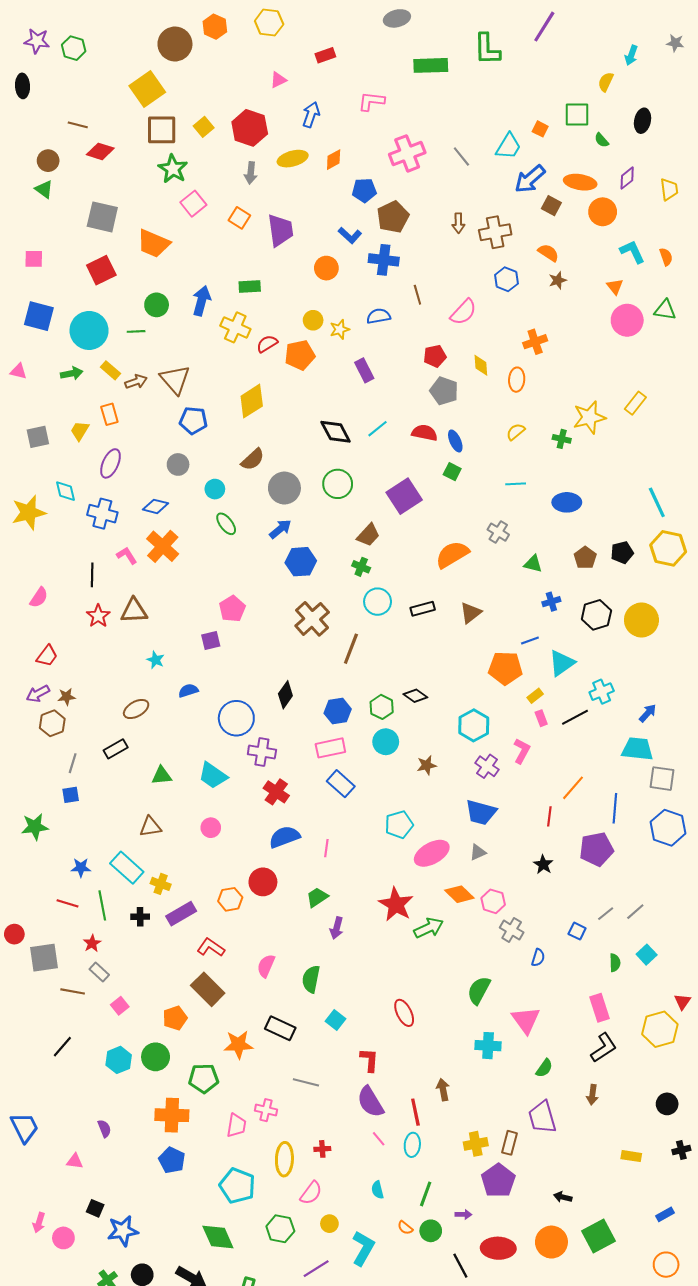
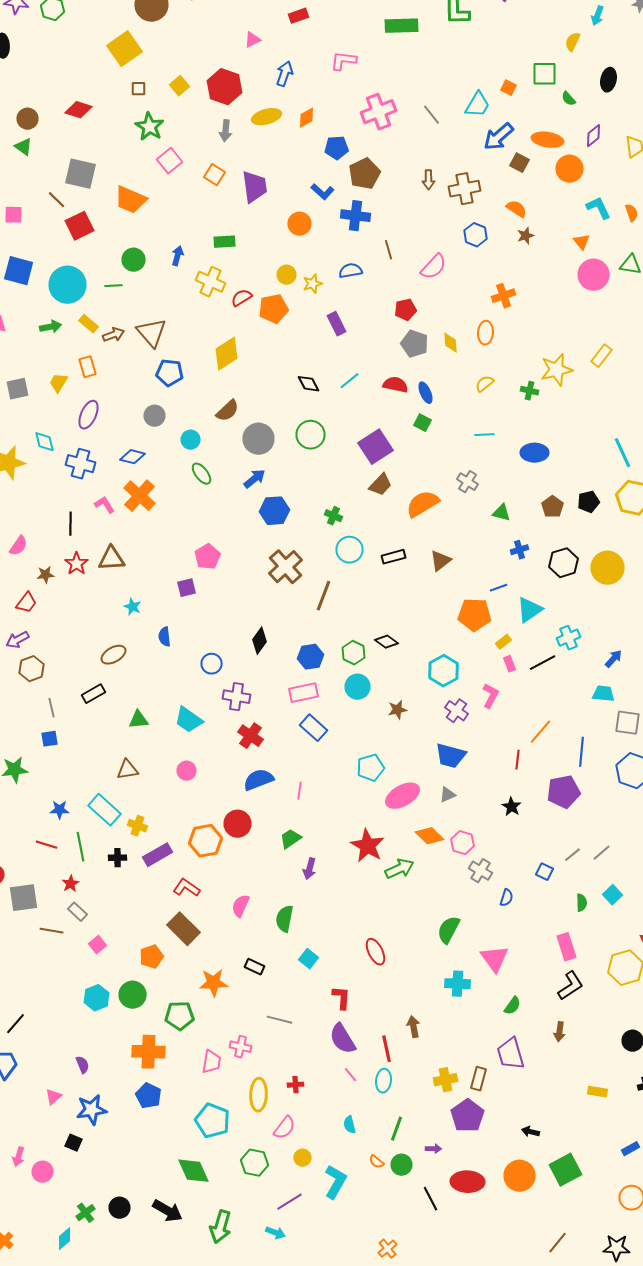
brown line: (78, 125) -> (56, 200), moved, turned 30
brown square: (162, 130) -> (138, 89), size x0.5
blue arrow: (202, 301) -> (178, 256), size x0.7
yellow diamond: (481, 365) -> (450, 343), moved
black diamond: (336, 432) -> (308, 384), size x0.7
brown trapezoid: (368, 535) -> (380, 485), moved
blue semicircle: (188, 691) -> (164, 637), turned -78
brown star: (67, 697) -> (46, 575), moved
blue circle: (236, 718) -> (212, 664), size x0.6
cyan trapezoid: (637, 749) -> (604, 694), size x0.7
gray line: (73, 763) -> (52, 708), turned -30
orange hexagon: (230, 899) -> (206, 841), size x1.4
black rectangle: (280, 1028) -> (254, 967), size x0.7
black line: (62, 1047) -> (16, 1024), moved
pink triangle: (75, 1161) -> (54, 1097), turned -48
blue star: (123, 1231) -> (92, 1110), moved

